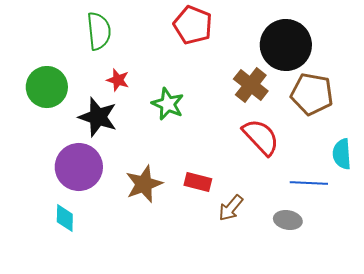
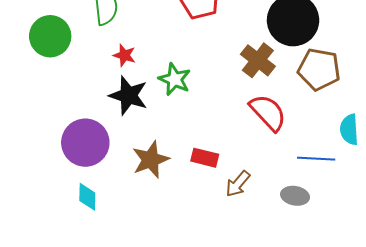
green circle: (47, 87) -> (50, 36), moved
black star: (98, 117) -> (128, 95), moved
cyan diamond: (65, 218) -> (87, 197), moved

